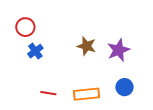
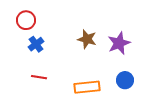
red line: (48, 93) -> (39, 77), moved

